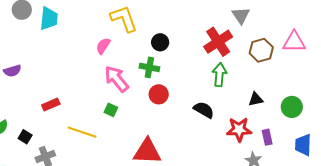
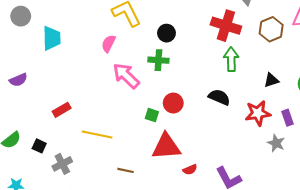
cyan trapezoid: (49, 18) -> (52, 38), moved
red cross: (218, 42) -> (226, 26), turned -32
red circle: (159, 94) -> (173, 103), moved
green square: (111, 110) -> (152, 115), moved

